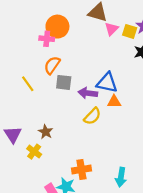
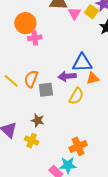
yellow square: (130, 31) -> (91, 12), turned 32
pink cross: (47, 39) -> (35, 38), moved
orange semicircle: (52, 65) -> (31, 79), moved
gray square: (64, 82) -> (46, 90), moved

